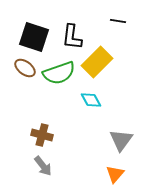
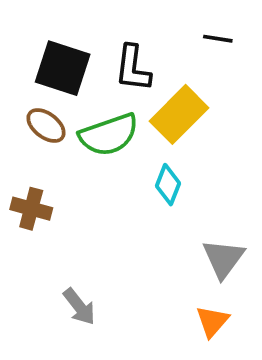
cyan diamond: (91, 100) -> (168, 185), turned 50
brown cross: (42, 135) -> (31, 209), moved

